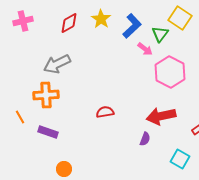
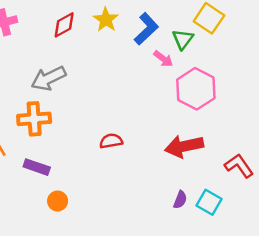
purple semicircle: (145, 139) -> (180, 200), moved
orange circle: (64, 169) -> (58, 201), moved

